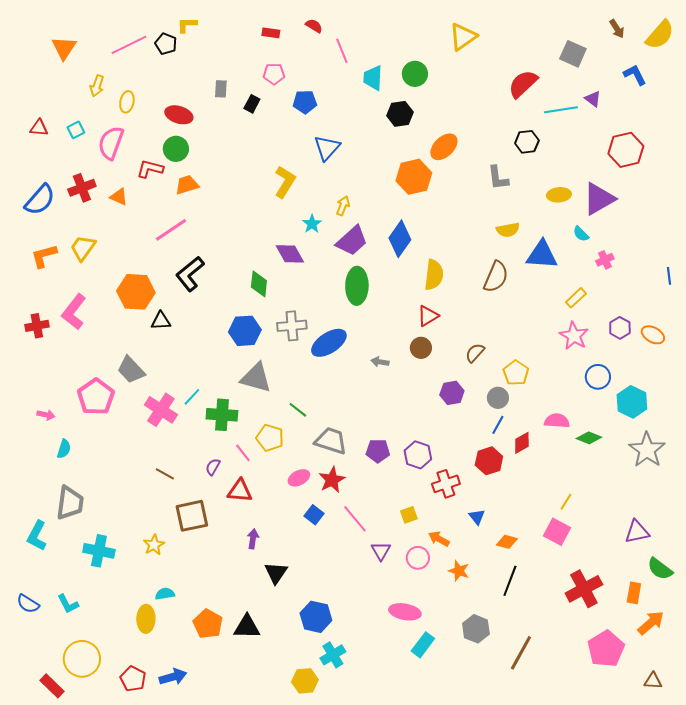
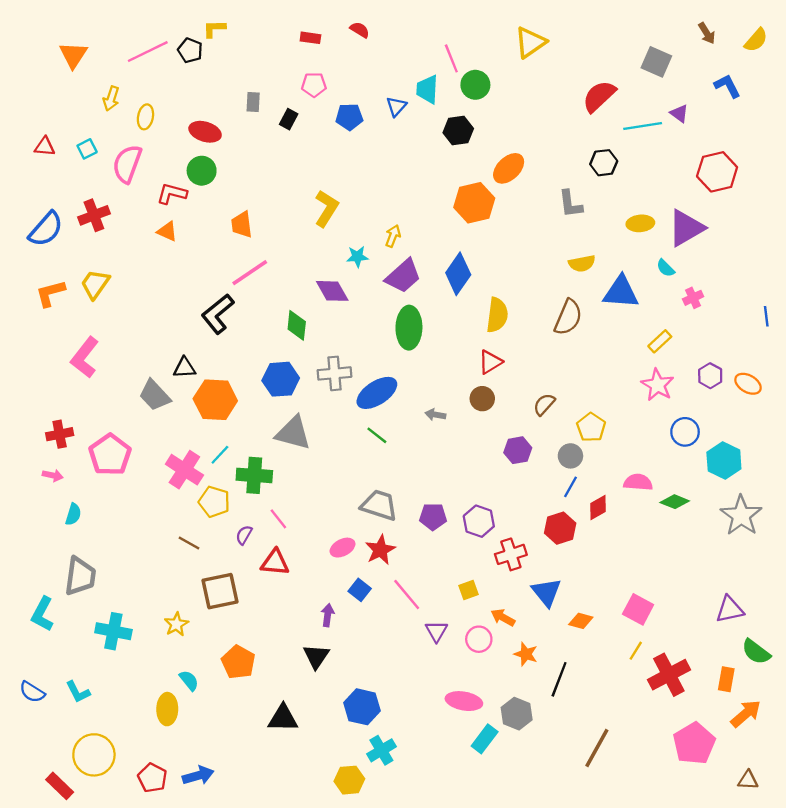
yellow semicircle: (660, 35) -> (756, 40), size x0.7
pink line: (342, 51) -> (451, 58), moved
blue triangle: (327, 148) -> (396, 107), moved, size x0.7
orange trapezoid: (187, 185) -> (242, 225), moved, turned -80
orange triangle: (119, 197) -> (167, 231), moved
cyan star: (312, 224) -> (357, 257), turned 30
pink line: (171, 230) -> (250, 273), moved
orange hexagon: (136, 292) -> (215, 400), moved
red cross: (37, 326) -> (60, 434), moved
gray trapezoid: (131, 370) -> (155, 395), moved
green line: (298, 410) -> (377, 435), moved
yellow pentagon: (270, 438) -> (214, 502), moved
yellow line: (566, 502) -> (636, 651), moved
blue triangle: (477, 517) -> (546, 592), size x1.6
purple arrow: (253, 539) -> (328, 615), moved
black line: (510, 581) -> (559, 679), moved
cyan semicircle: (165, 594) -> (189, 680), turned 60
orange pentagon: (208, 624) -> (238, 662), moved
gray hexagon: (476, 629) -> (517, 714), moved

